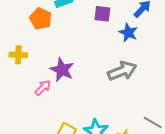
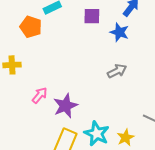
purple star: (62, 70) -> (65, 106), moved, turned 30
gray arrow: (122, 71) -> (117, 71), size x0.7

